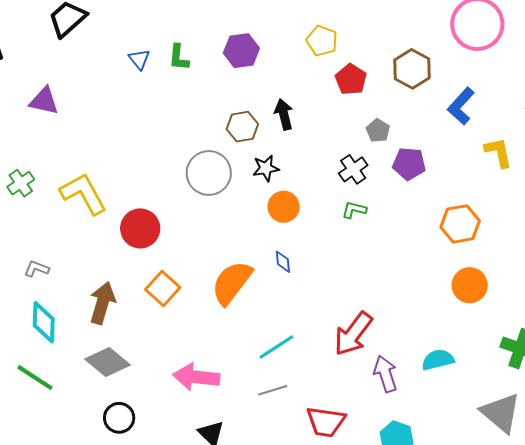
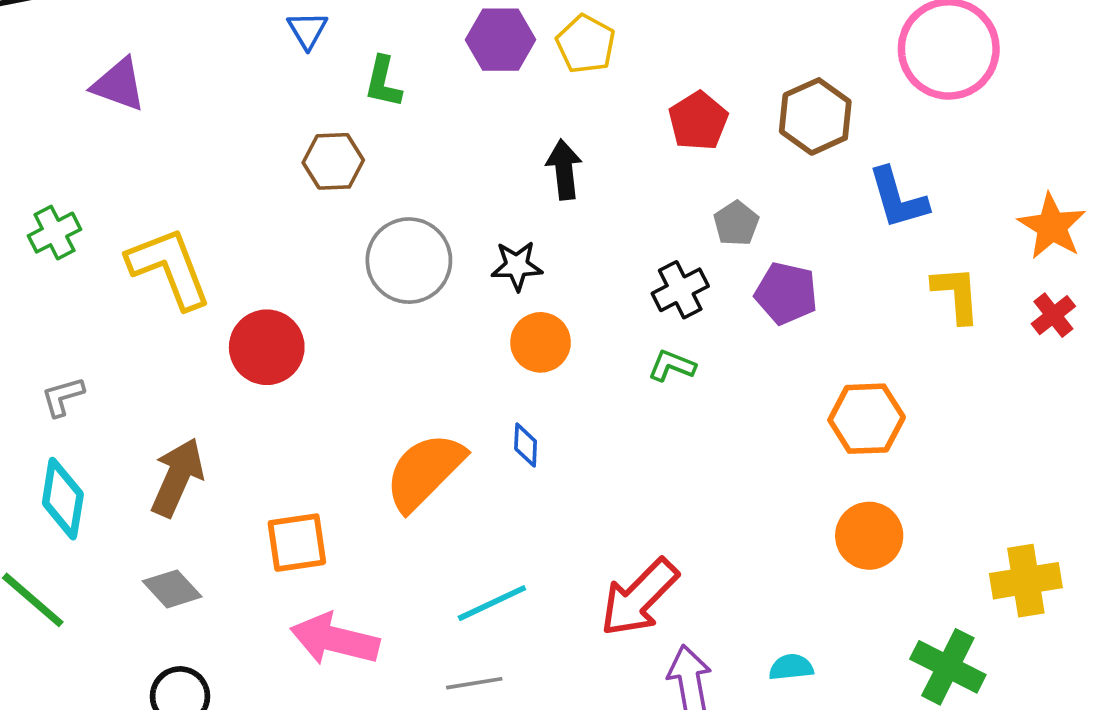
yellow pentagon: (322, 41) -> (586, 44), moved
green L-shape: (179, 57) -> (383, 82), moved
blue L-shape: (461, 106) -> (898, 198), turned -66
brown hexagon: (242, 127) -> (333, 161), moved
gray L-shape: (37, 269) -> (63, 397), turned -45
orange square: (163, 289) -> (297, 543), moved, turned 32
cyan semicircle: (438, 360) -> (791, 667), size x0.7
gray diamond: (107, 362) -> (172, 589), size x0.7

